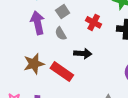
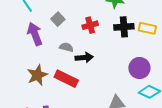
red cross: (94, 22) -> (90, 25), turned -35
gray semicircle: (61, 34) -> (66, 47), moved, turned 144

